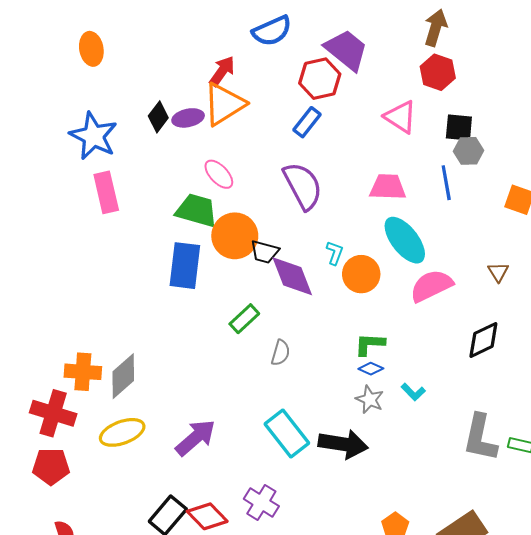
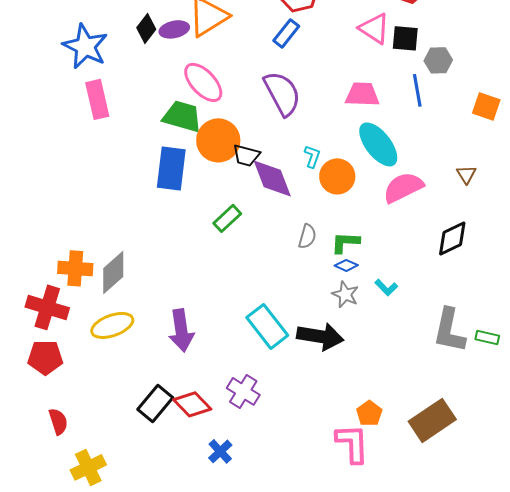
black square: (459, 127) -> (405, 38), moved
pink ellipse: (219, 174) -> (203, 82), size x1.4
gray semicircle: (280, 353) -> (307, 236), moved
purple arrow: (195, 438) -> (181, 330), turned 123

